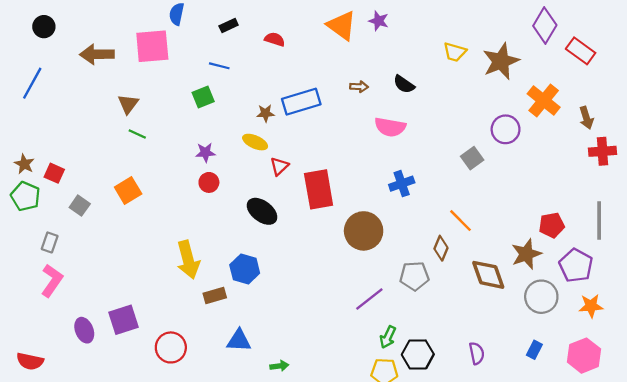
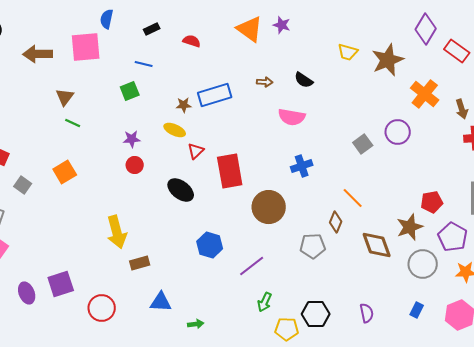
purple circle: (506, 129) -> (398, 132), moved
blue hexagon: (245, 269) -> (210, 245), moved
purple line: (369, 299) -> (252, 266), moved
green arrow: (388, 337) -> (265, 302), moved

